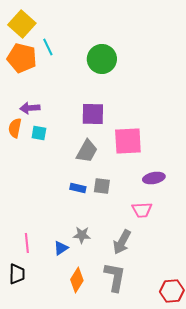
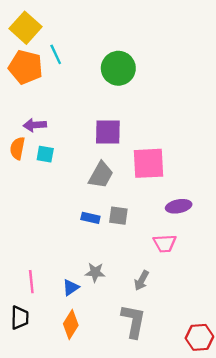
gray arrow: (122, 242) -> (141, 280), size x0.7
orange diamond: (77, 280) -> (71, 325), moved

